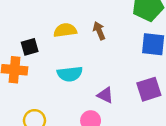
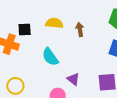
cyan semicircle: (70, 74) -> (50, 57), turned 48

